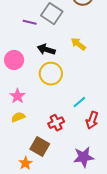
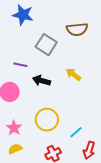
purple line: (30, 22) -> (20, 65), moved
yellow circle: (51, 74) -> (47, 120), moved

